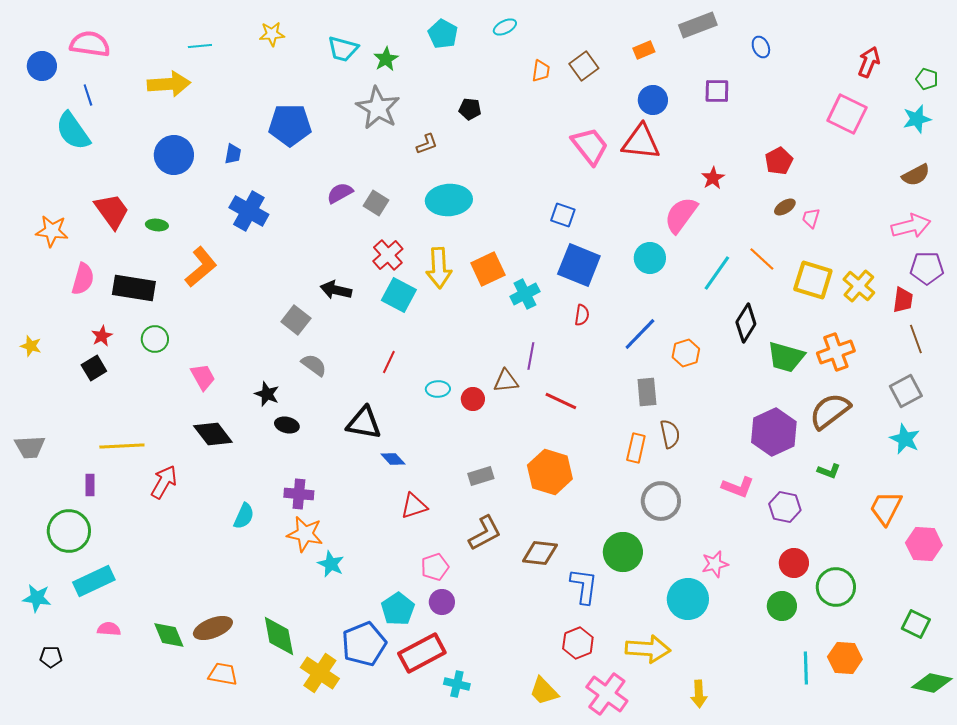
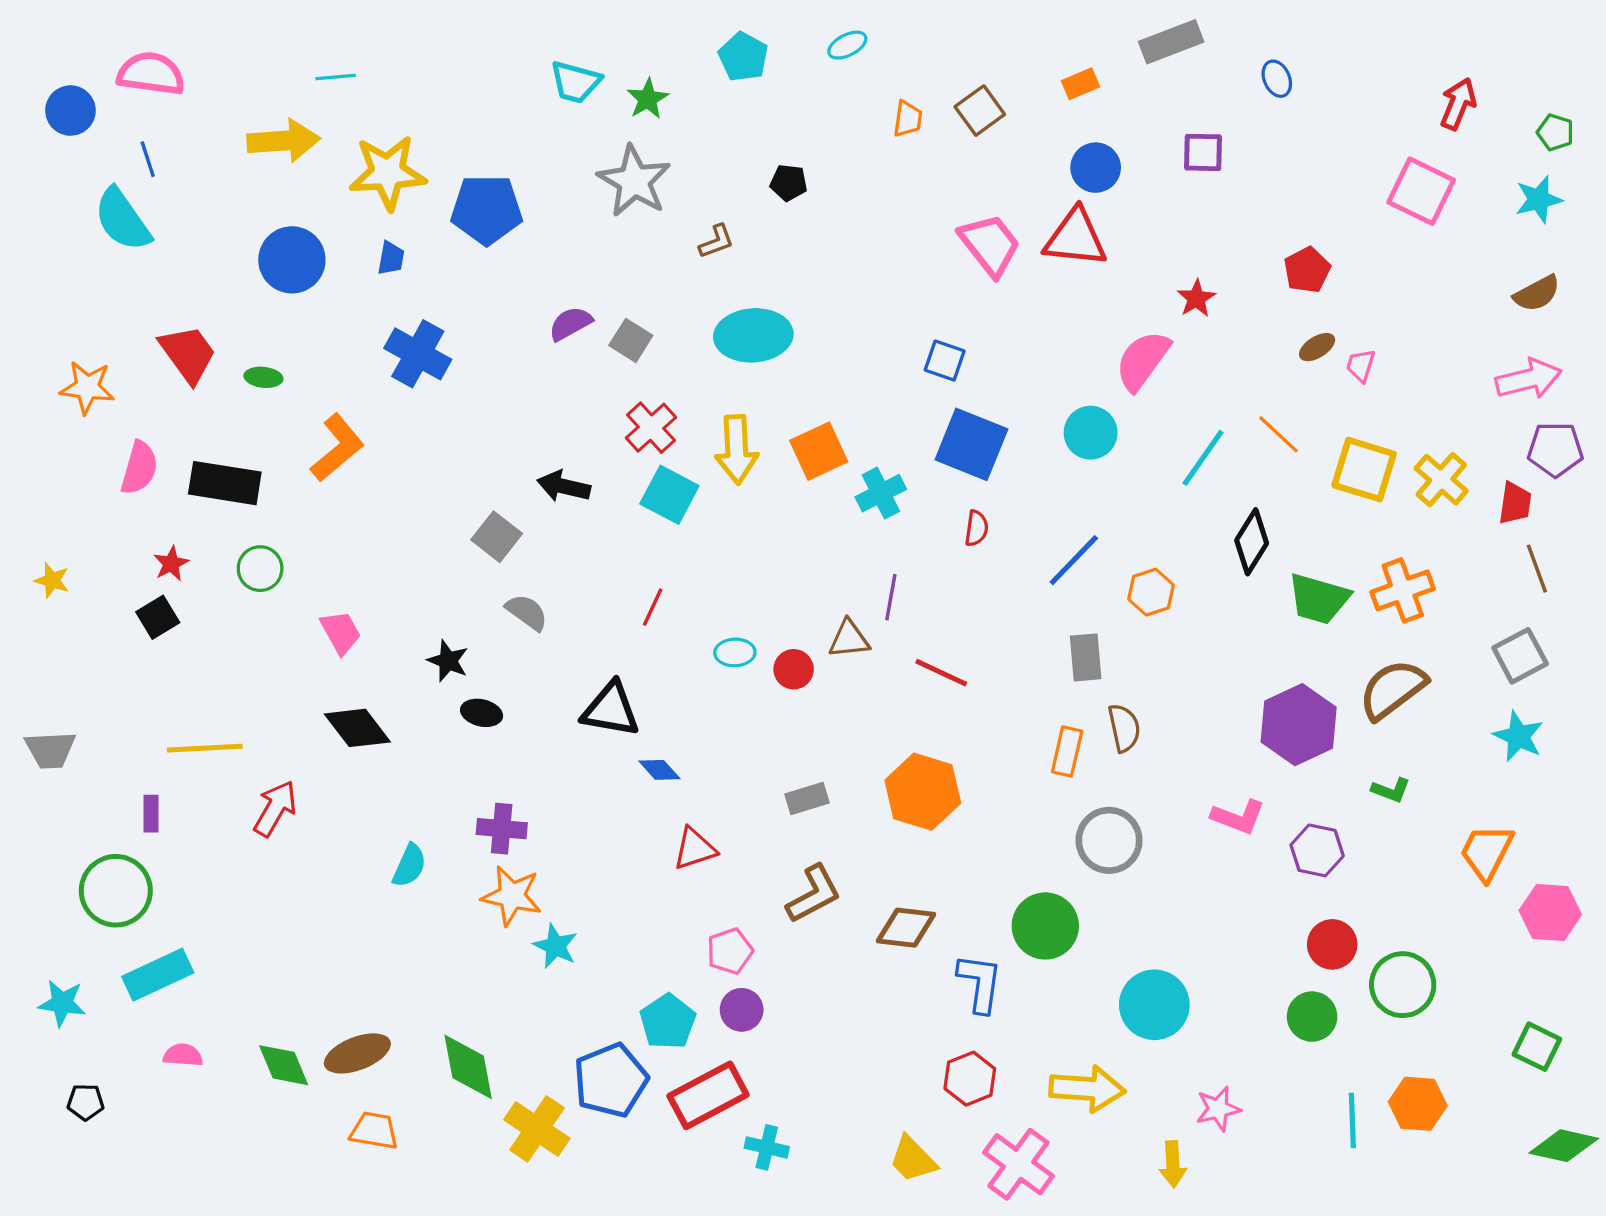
yellow star: (272, 34) -> (388, 173), moved, size x1.8
pink star: (715, 564) -> (1218, 1109), moved

